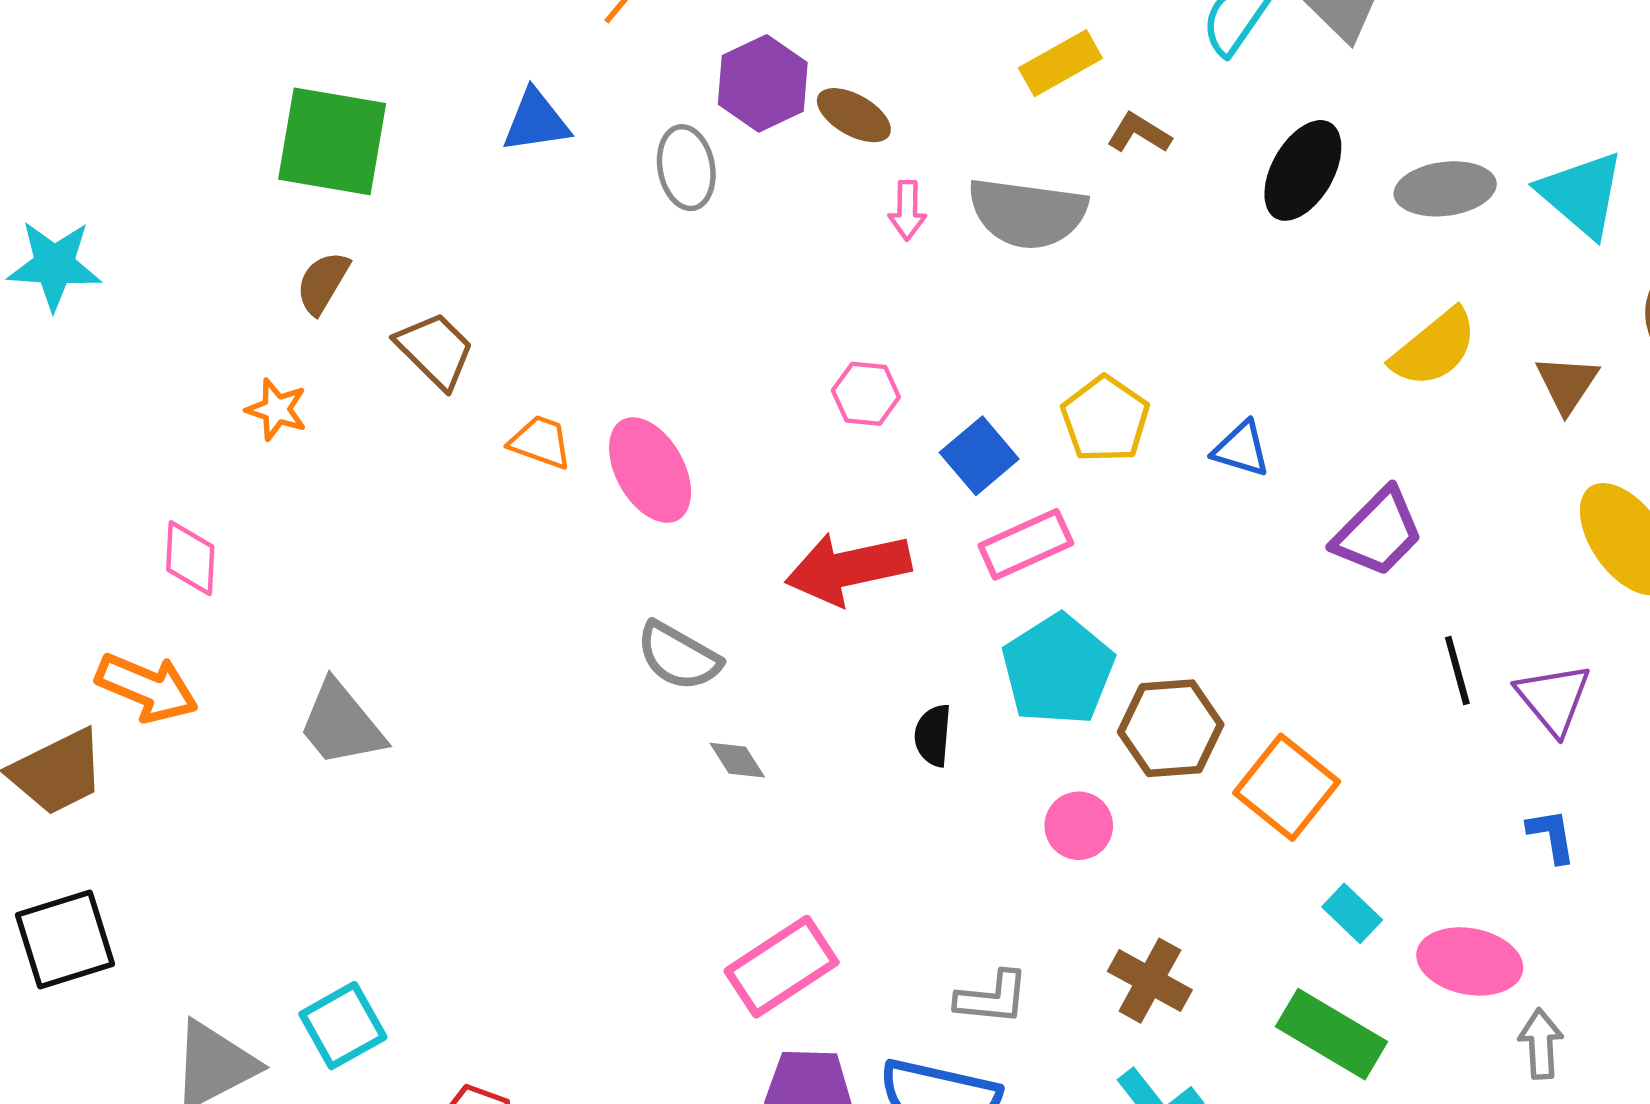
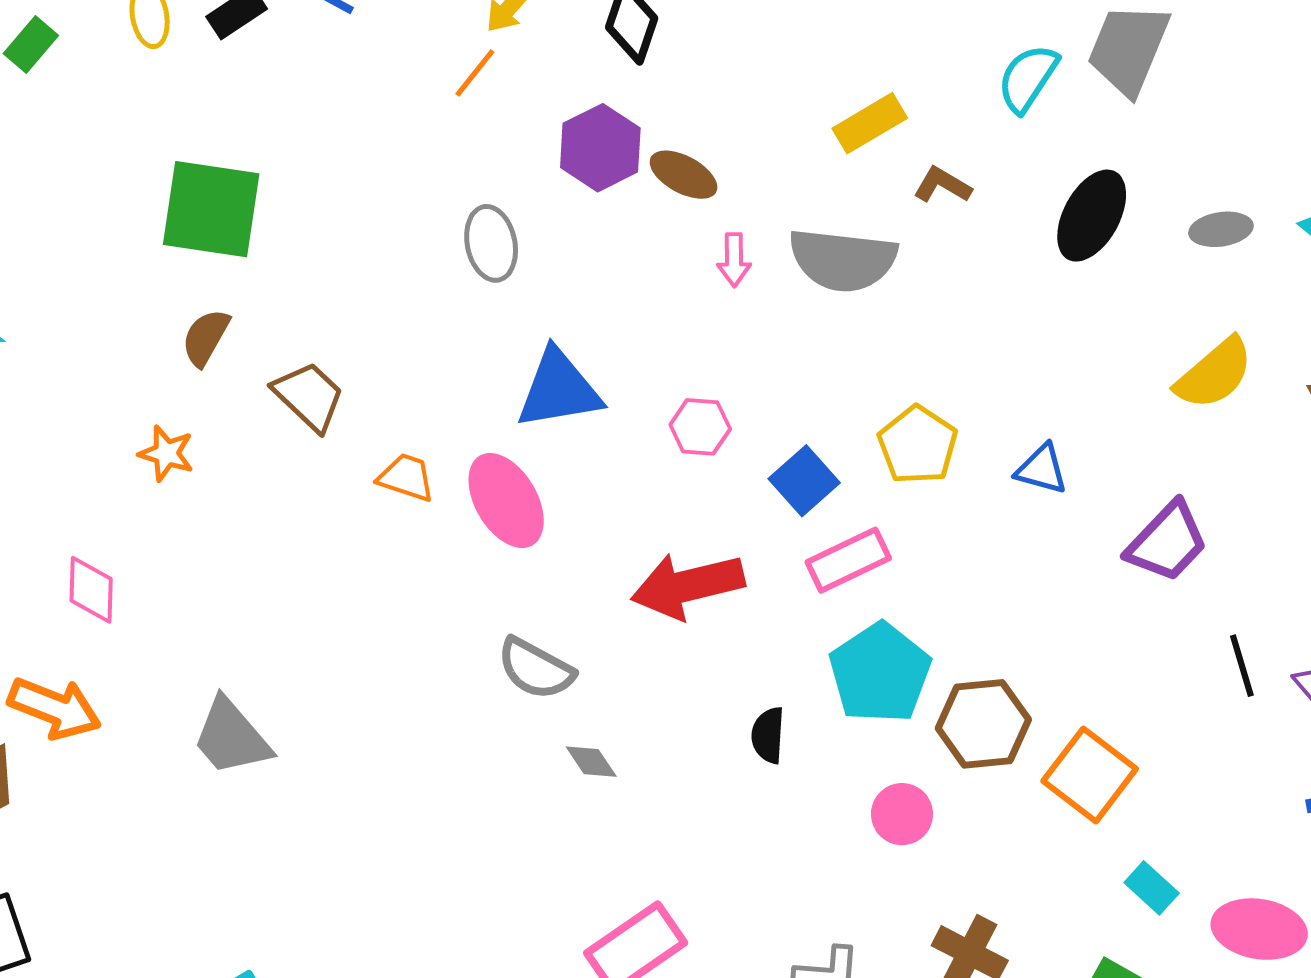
blue triangle: (536, 121) -> (559, 389), moved, size x1.4
gray ellipse: (686, 168) -> (491, 243), moved
gray ellipse: (1445, 189) -> (1221, 229), size x0.7

